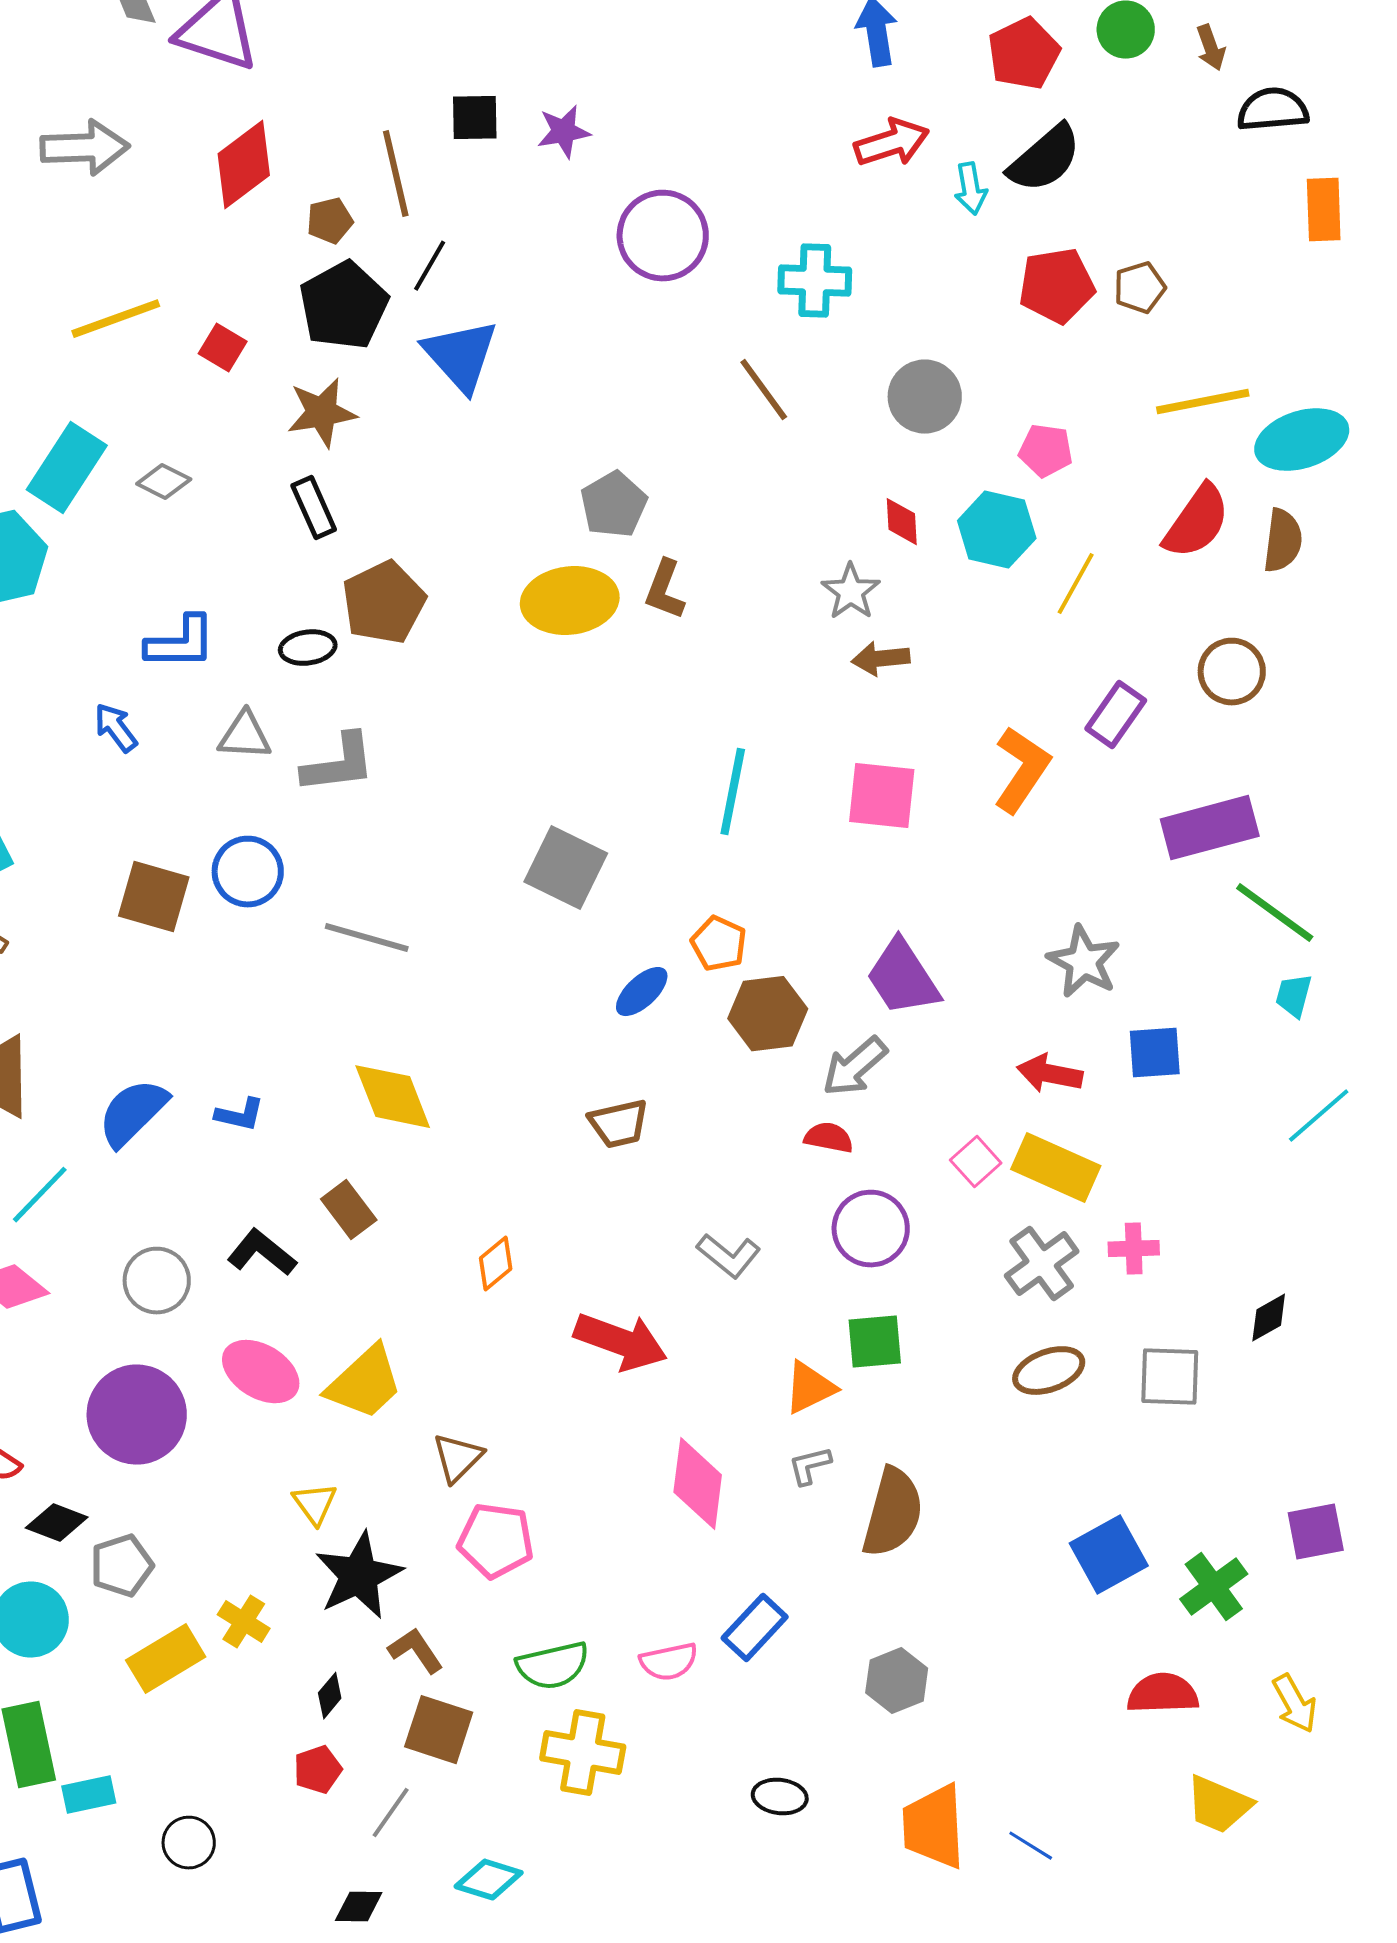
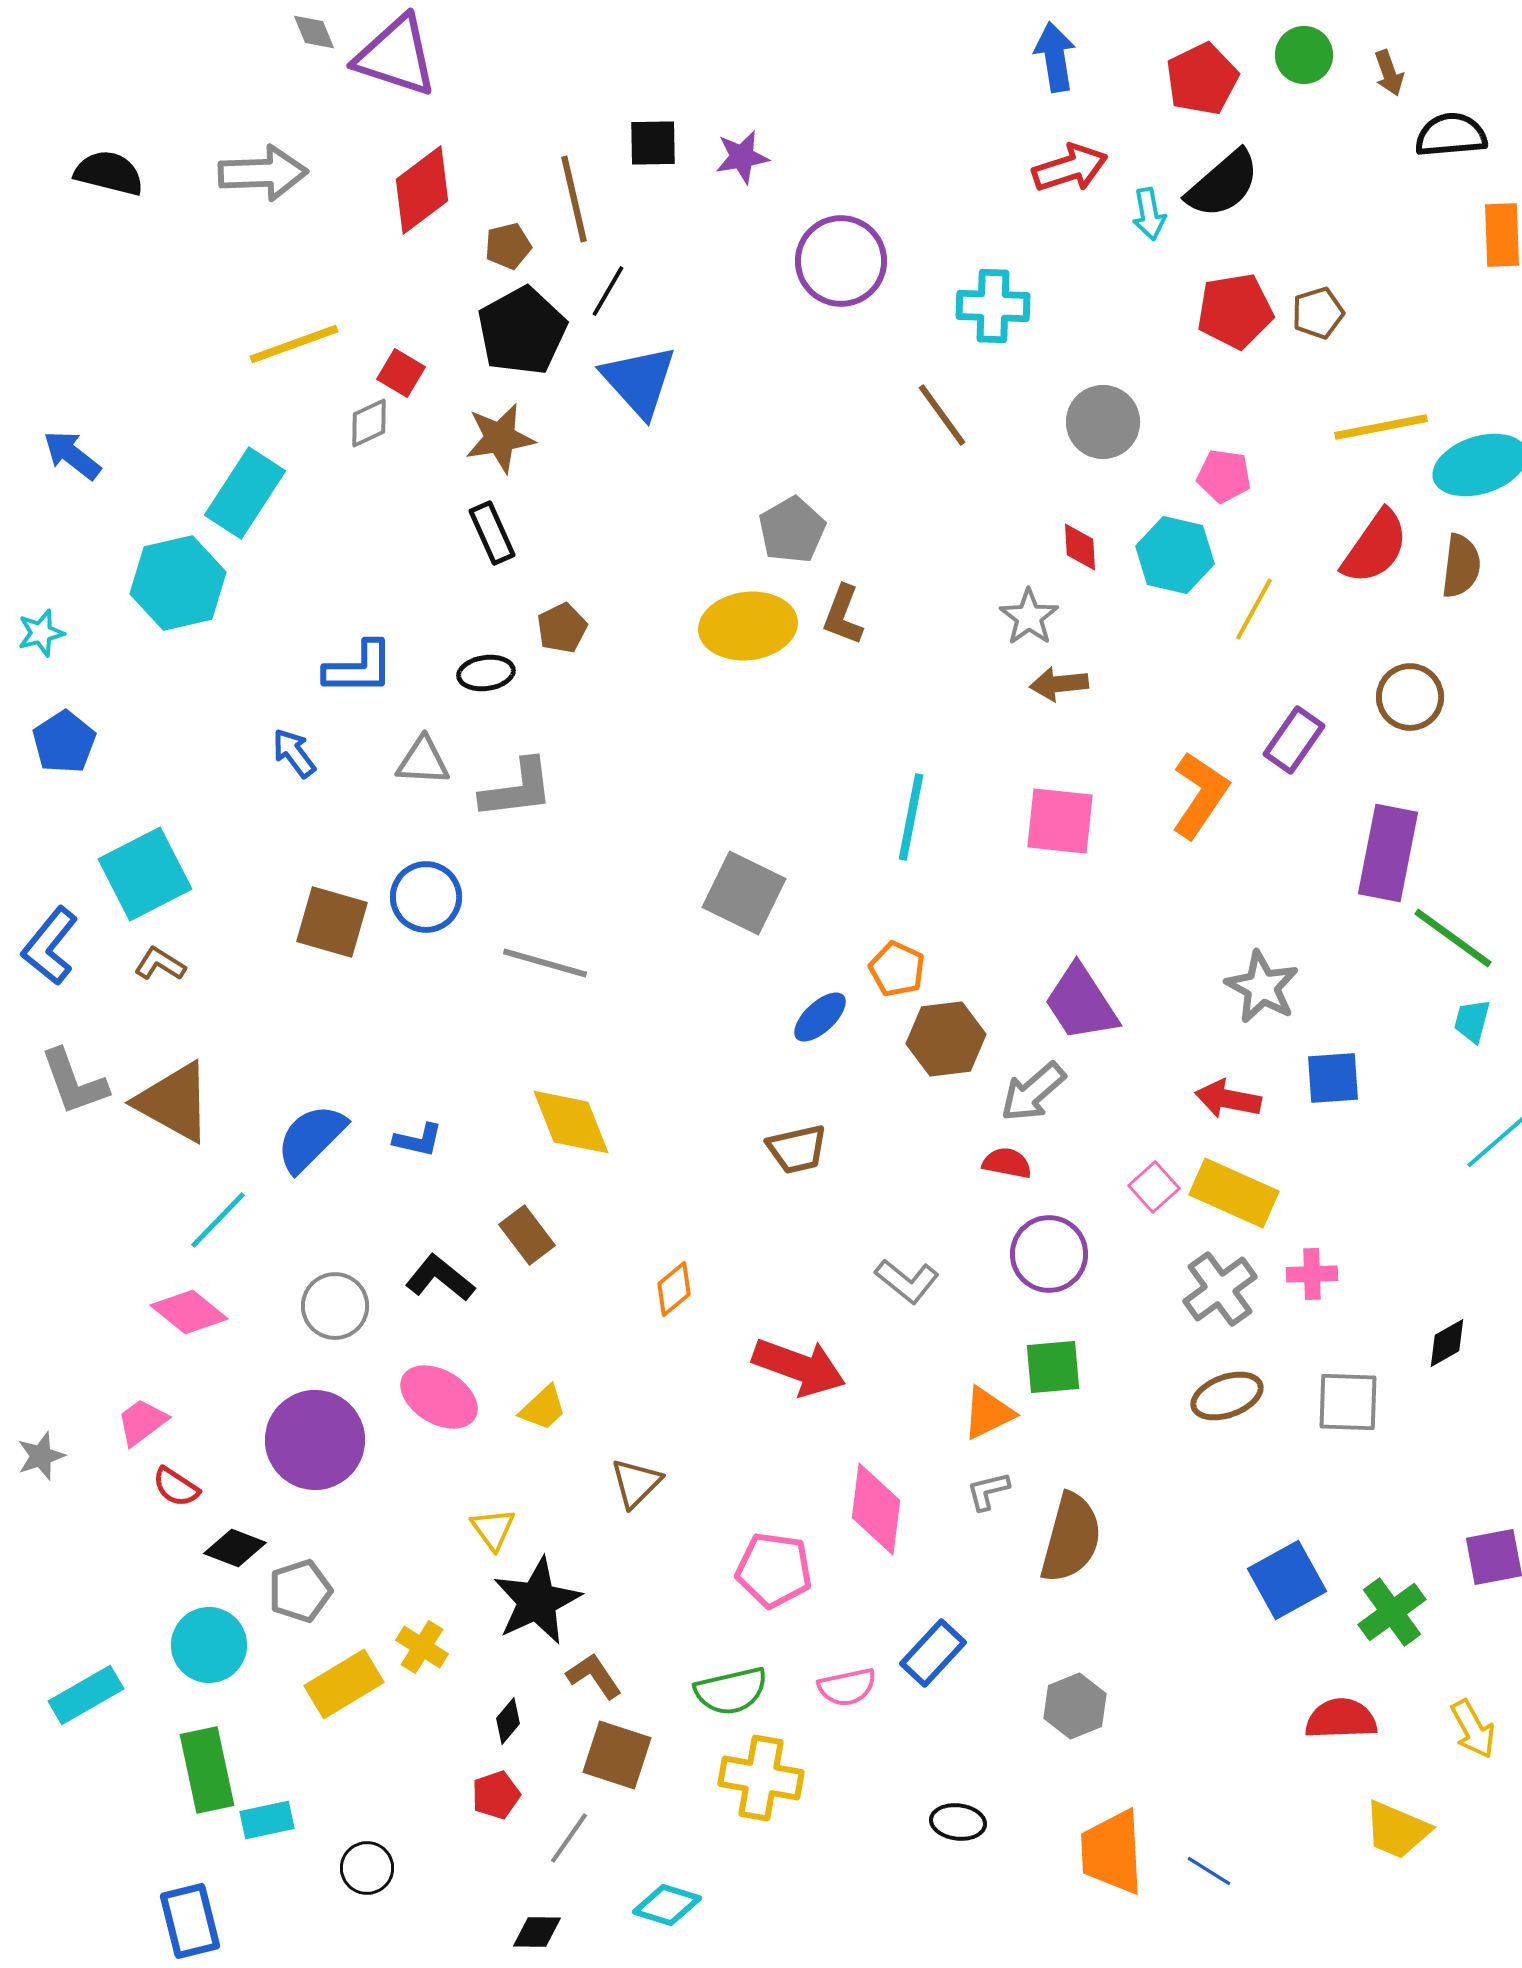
gray diamond: (164, 482) -> (369, 423), moved, turned -52
brown pentagon: (384, 603) -> (562, 628), size x0.6
purple rectangle: (1210, 828) -> (1388, 853), turned -64
yellow trapezoid: (365, 1383) -> (543, 1408), size x0.6
pink pentagon: (496, 1541) -> (774, 1570), moved

